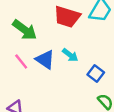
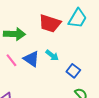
green arrow: (25, 30) -> (14, 34), turned -35

